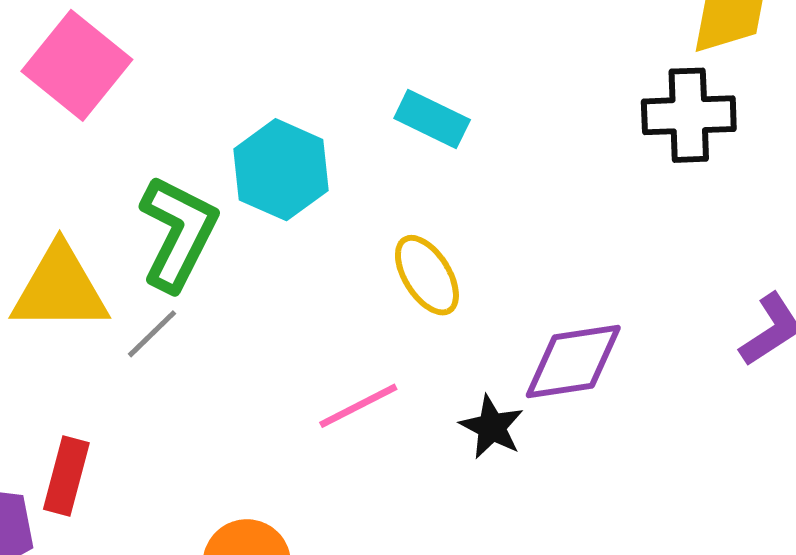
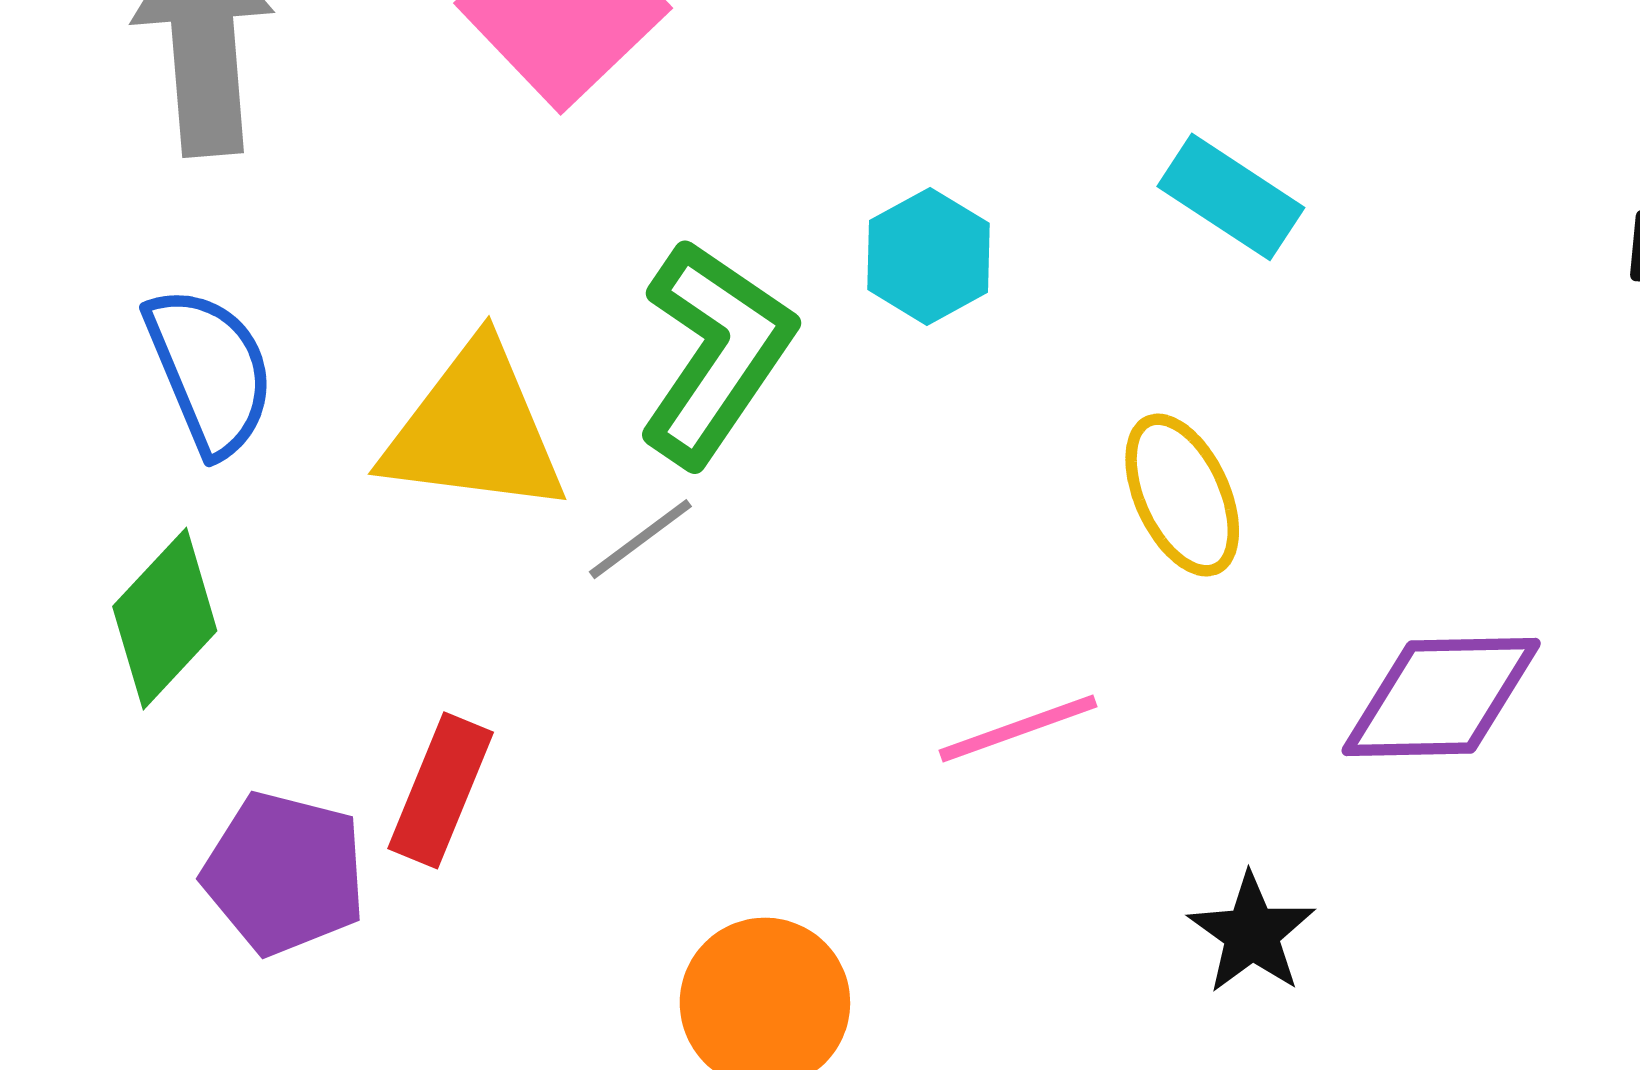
cyan hexagon: (281, 170) -> (928, 256), size x0.7
black star: (492, 427) -> (1252, 933), moved

